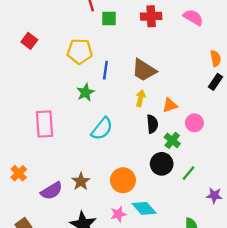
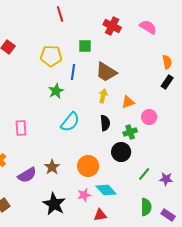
red cross: (151, 16) -> (112, 26), turned 30
green square: (109, 19) -> (85, 46), moved
pink rectangle: (45, 124) -> (21, 128), moved, size x0.7
black semicircle: (152, 124) -> (105, 123), moved
green cross: (172, 140) -> (130, 132), turned 32
green line: (189, 173) -> (144, 174), moved

